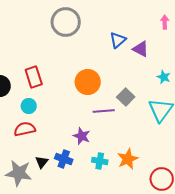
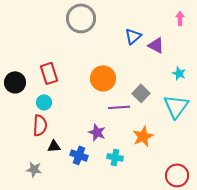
red semicircle: (25, 129) -> (40, 125), turned 105
orange star: (128, 159) -> (143, 136), moved
black triangle: (42, 162) -> (54, 146), moved, turned 48
gray star: (19, 173) -> (34, 169), size x0.6

